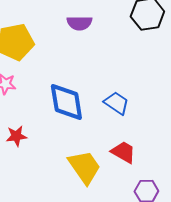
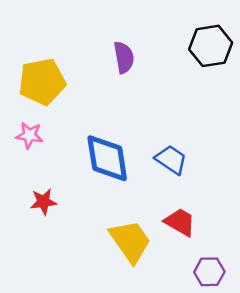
purple semicircle: (79, 23) -> (124, 57), turned -100

